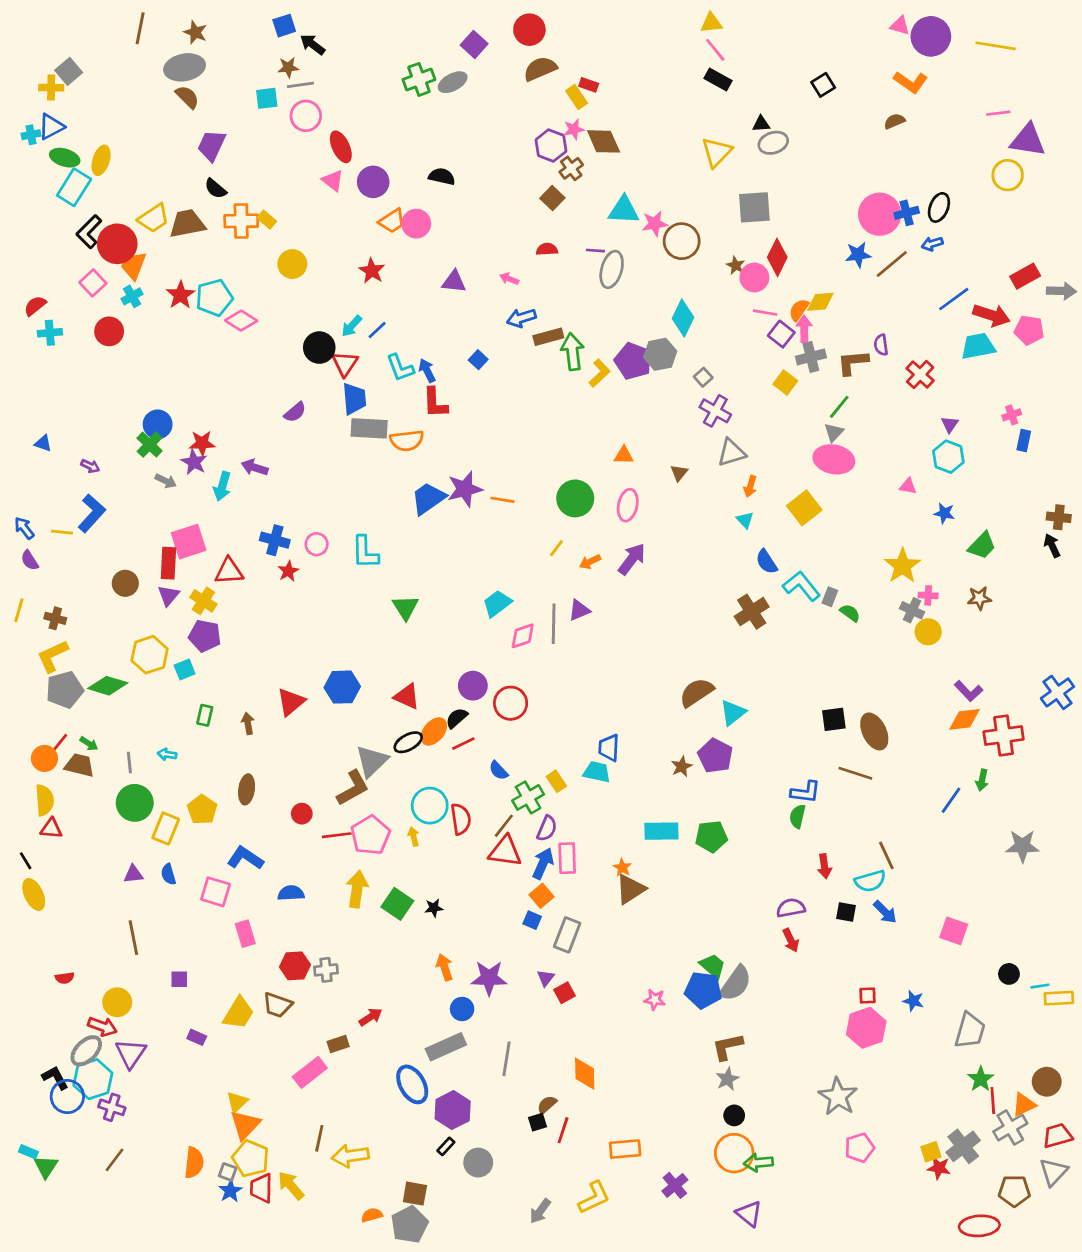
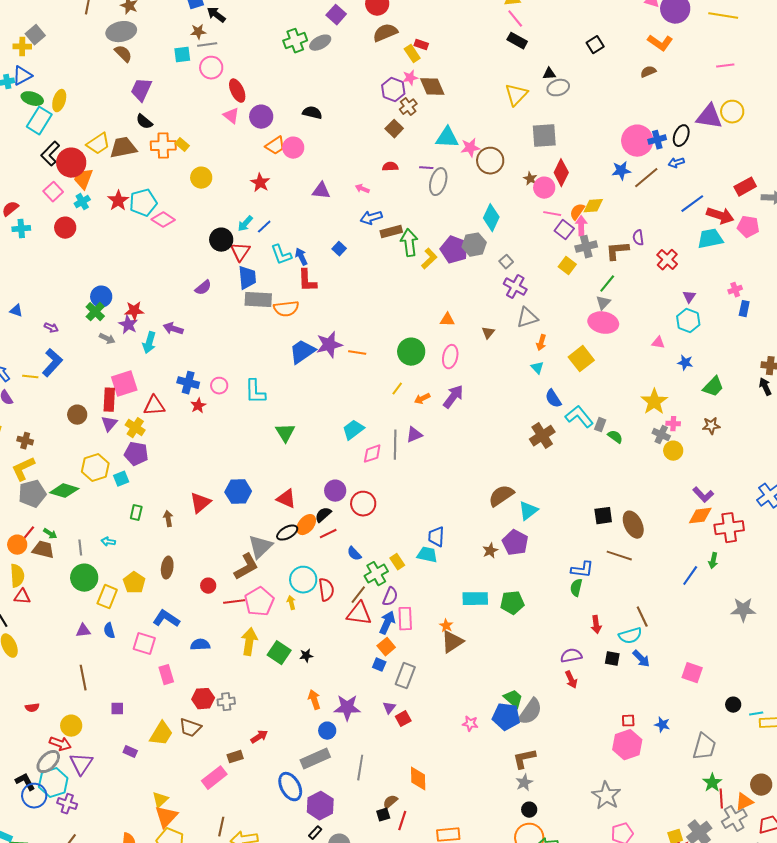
purple triangle: (1028, 140) -> (709, 117), moved

